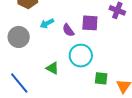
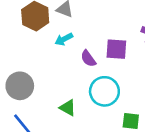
cyan arrow: (47, 23) -> (64, 39), moved
gray circle: (19, 37) -> (20, 86), moved

